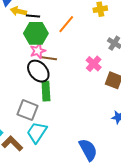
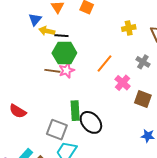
orange line: (66, 24) -> (105, 64), moved
brown line: (49, 58) -> (52, 71), moved
black ellipse: (38, 71) -> (91, 122), moved

